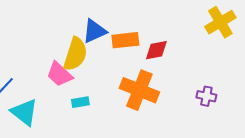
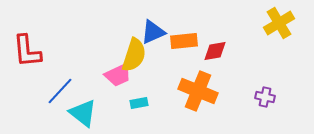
pink trapezoid: (59, 74) -> (118, 75), turned -68

